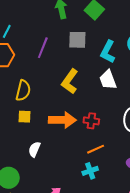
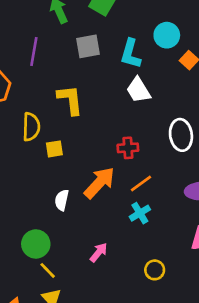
purple line: (43, 48) -> (34, 51), moved
yellow L-shape: (70, 81) -> (70, 100), moved, turned 150
yellow square: (24, 117) -> (54, 149), moved
orange arrow: (62, 120) -> (99, 183), moved, turned -36

